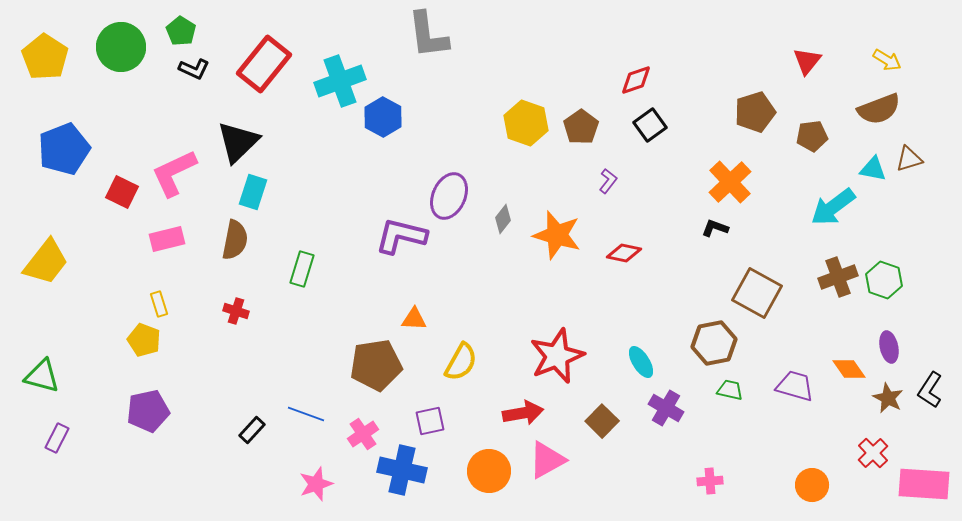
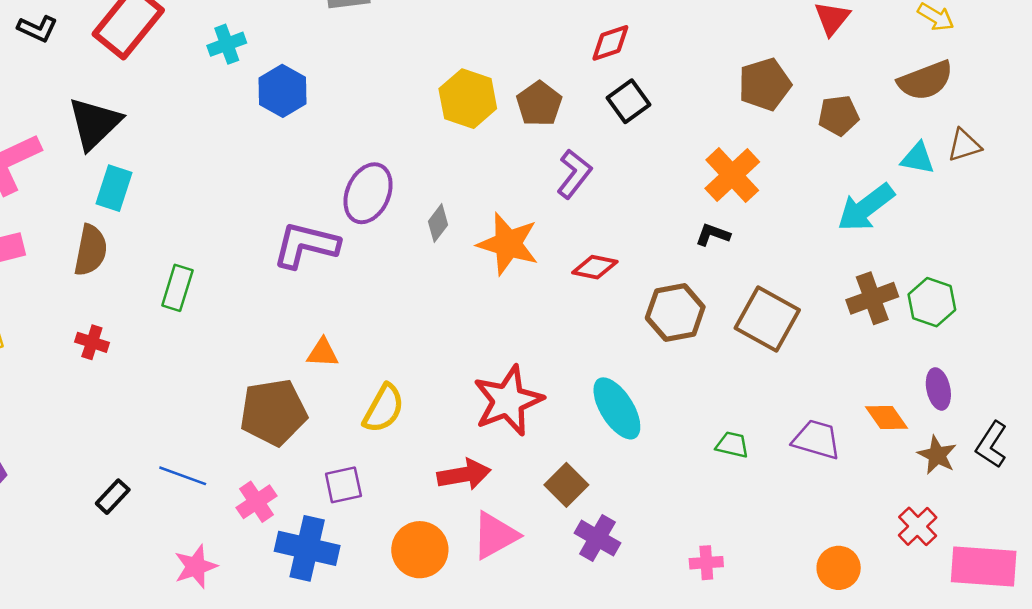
cyan cross: (340, 81) -> (227, 44), size x0.6
purple L-shape: (608, 181) -> (574, 174), size x1.5
brown hexagon: (714, 343) -> (675, 312), moved
cyan ellipse: (641, 362) -> (617, 408), size x1.5
purple cross: (666, 408) -> (597, 538), moved

